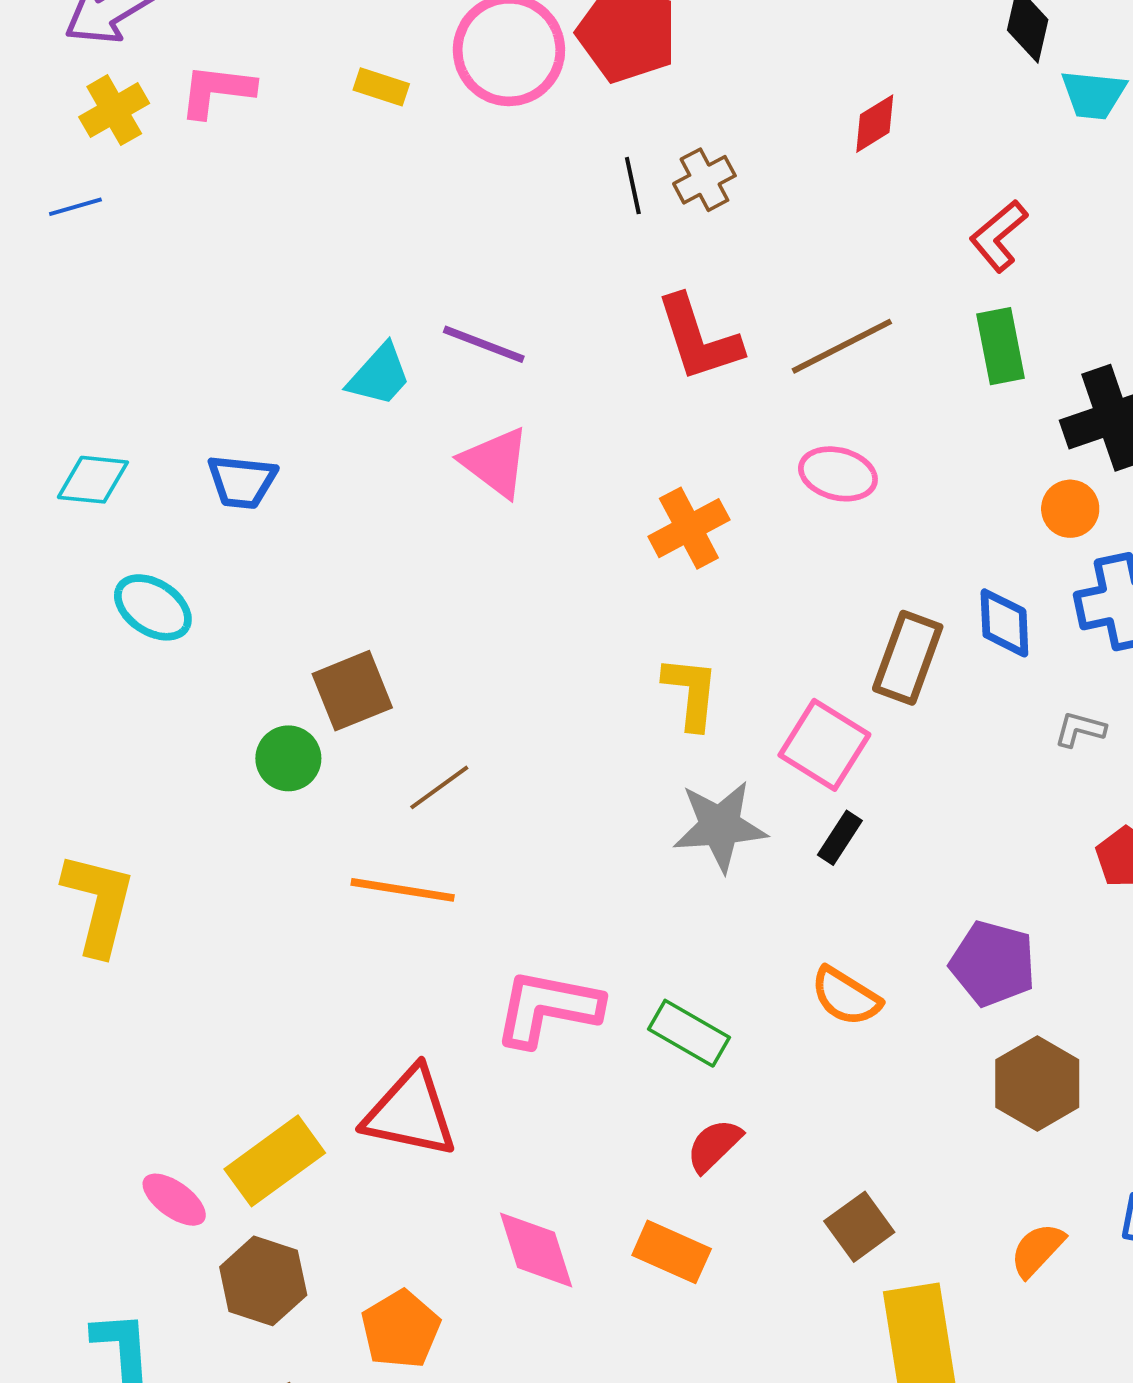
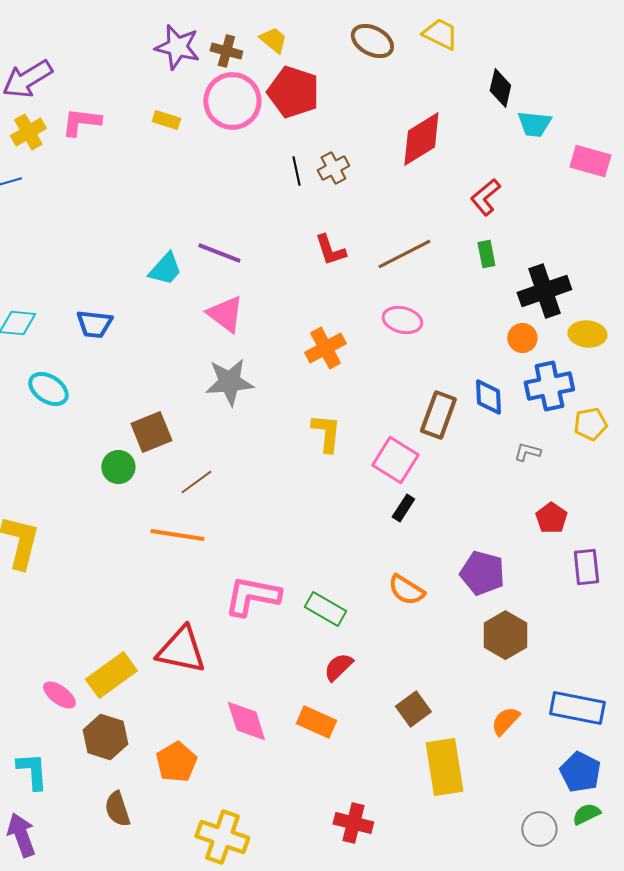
red diamond: (875, 124) -> (421, 139), size x1.8
red L-shape: (699, 338) -> (330, 250), size x0.7
green rectangle: (1001, 346) -> (486, 254), size x0.7
gray star: (720, 826) -> (229, 382), moved

